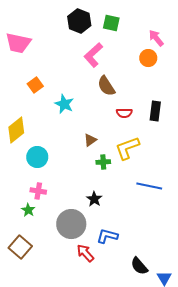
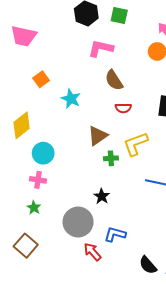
pink L-shape: (93, 55) -> (101, 48), turned 55
red semicircle: (124, 113) -> (123, 108), moved
brown triangle: (90, 140) -> (98, 136), size x1.5
pink cross: (38, 191) -> (38, 180), moved

